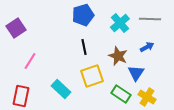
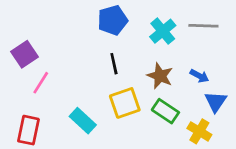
purple square: (16, 28) -> (24, 54), moved
blue arrow: (147, 47) -> (199, 76), moved, turned 56
blue triangle: (136, 73) -> (216, 102), moved
green rectangle: (121, 94) -> (165, 111), moved

